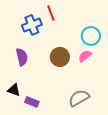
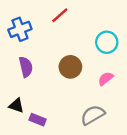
red line: (51, 13) -> (60, 15), turned 70
blue cross: (32, 25) -> (20, 29), moved
pink semicircle: (85, 56) -> (106, 79), moved

